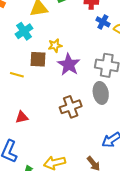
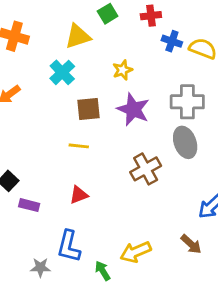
yellow star: (55, 45) -> (123, 70), moved
yellow line: (17, 75) -> (79, 146), moved

